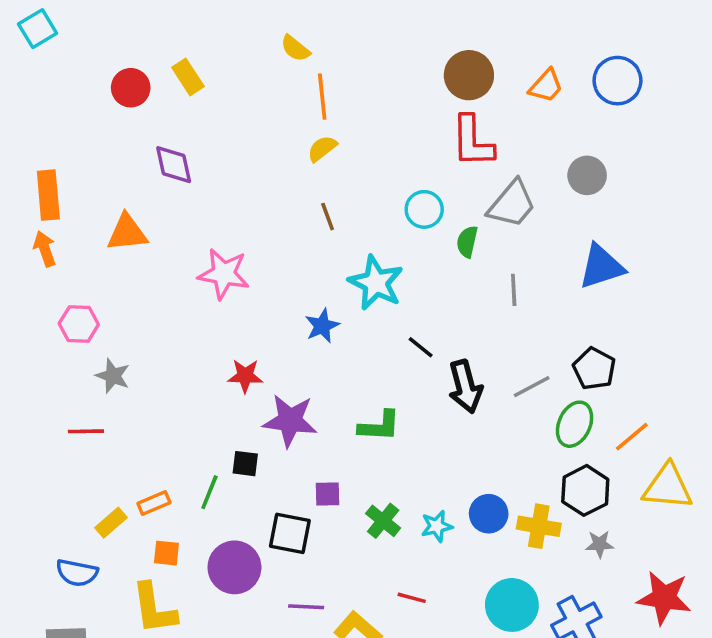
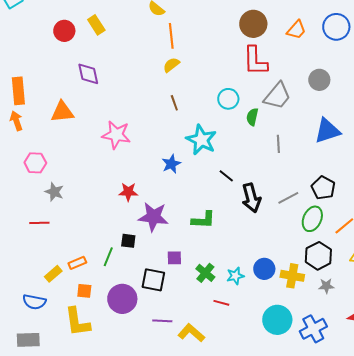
red line: (412, 598) -> (221, 303), moved

